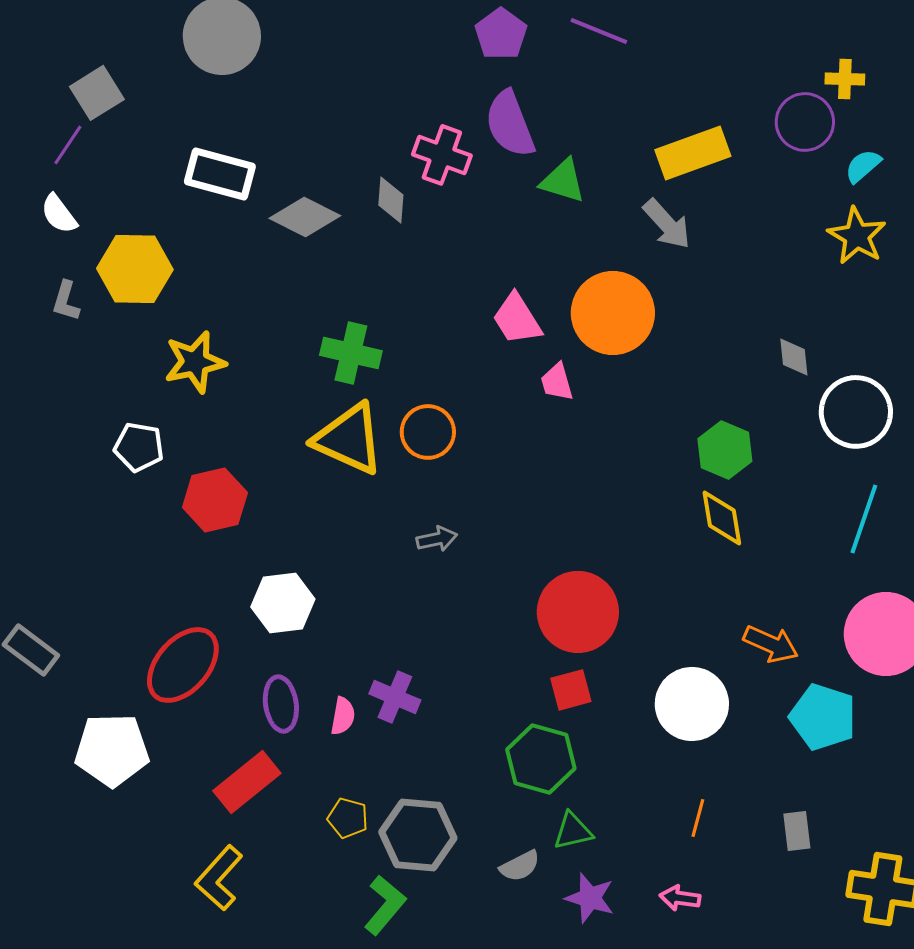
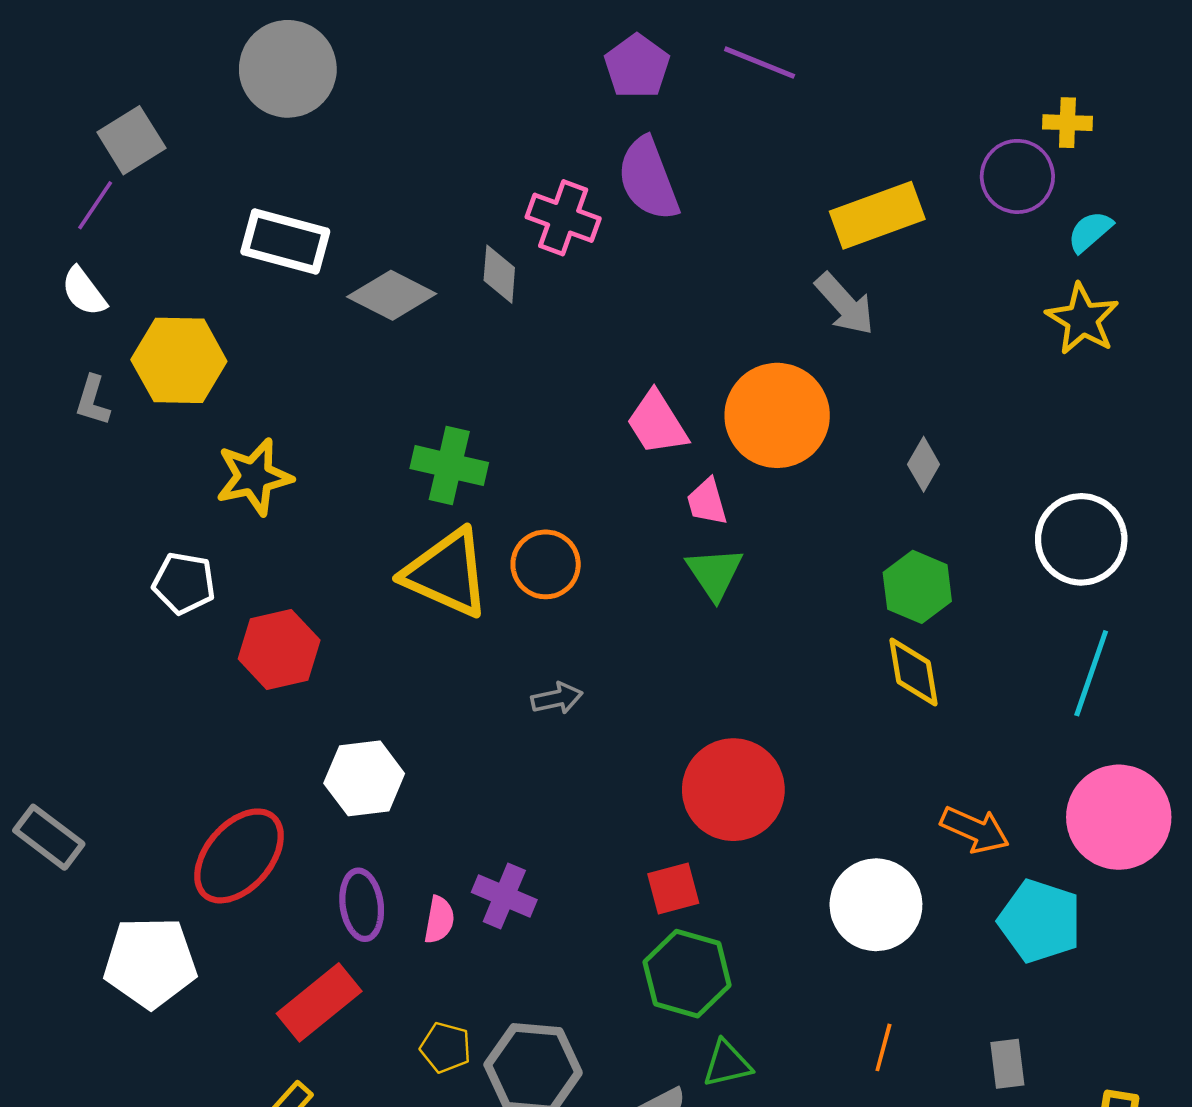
green triangle: (563, 181) -> (715, 573), moved, turned 39
gray diamond: (794, 357) -> (924, 464), moved, turned 36
red square: (571, 690) -> (673, 888), moved

